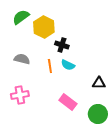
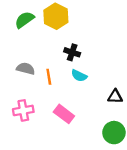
yellow hexagon: (44, 27) -> (56, 16), moved
orange line: (50, 66) -> (49, 77), moved
pink rectangle: (68, 102) -> (64, 114), moved

